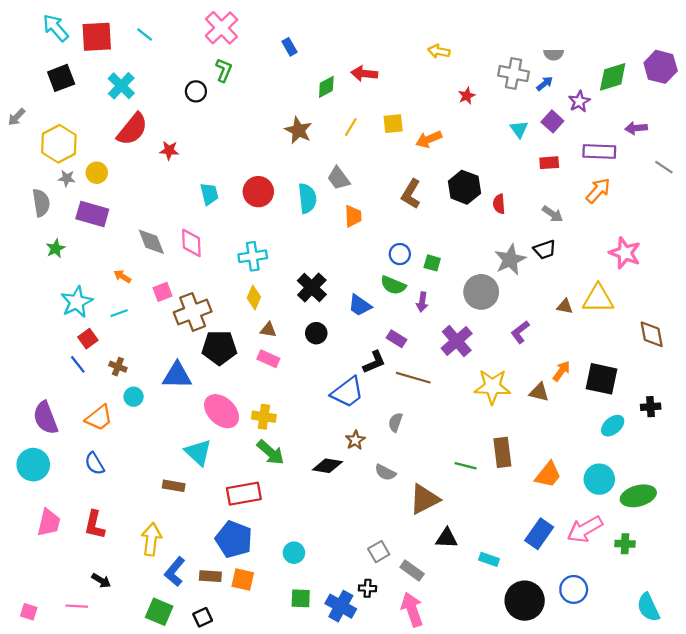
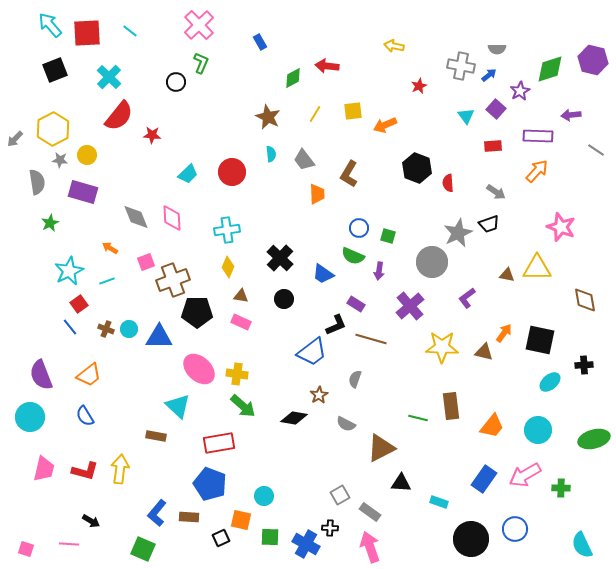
gray arrow: (17, 117) -> (15, 139), moved
cyan trapezoid: (209, 194) -> (188, 174), turned 60
brown L-shape: (411, 194) -> (349, 174), moved
cyan semicircle: (307, 198) -> (271, 154), moved, size x0.6
cyan circle: (134, 397) -> (129, 329), moved
green ellipse: (638, 496) -> (594, 439), moved
red L-shape: (95, 525) -> (85, 471), turned -88
yellow arrow: (151, 539) -> (120, 469), moved
orange square: (243, 579) -> (241, 520), moved
black square: (203, 617) -> (221, 538), moved

